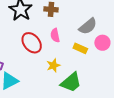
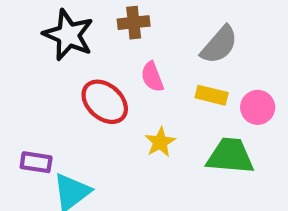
pink circle: (102, 43) -> (258, 107), moved
green trapezoid: (71, 82) -> (230, 156), moved, turned -125

